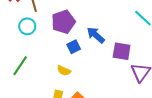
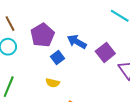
purple square: (122, 51) -> (105, 52), turned -36

